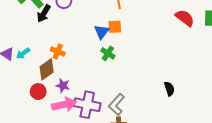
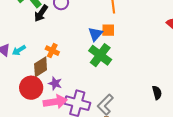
green cross: (108, 53) -> (100, 55), size x1.6
red circle: (38, 92) -> (31, 88), size x1.5

